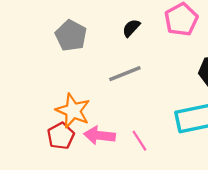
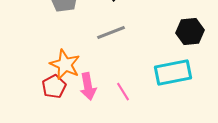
pink arrow: (99, 135) -> (88, 87), turned -108

